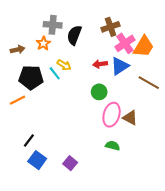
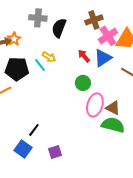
orange star: (43, 43) -> (14, 39), moved
red arrow: (100, 64) -> (84, 56), turned 56
black line: (29, 140) -> (34, 130), moved
green semicircle: (113, 146) -> (113, 125), moved, size x1.6
purple square: (70, 163) -> (55, 152), turned 32

